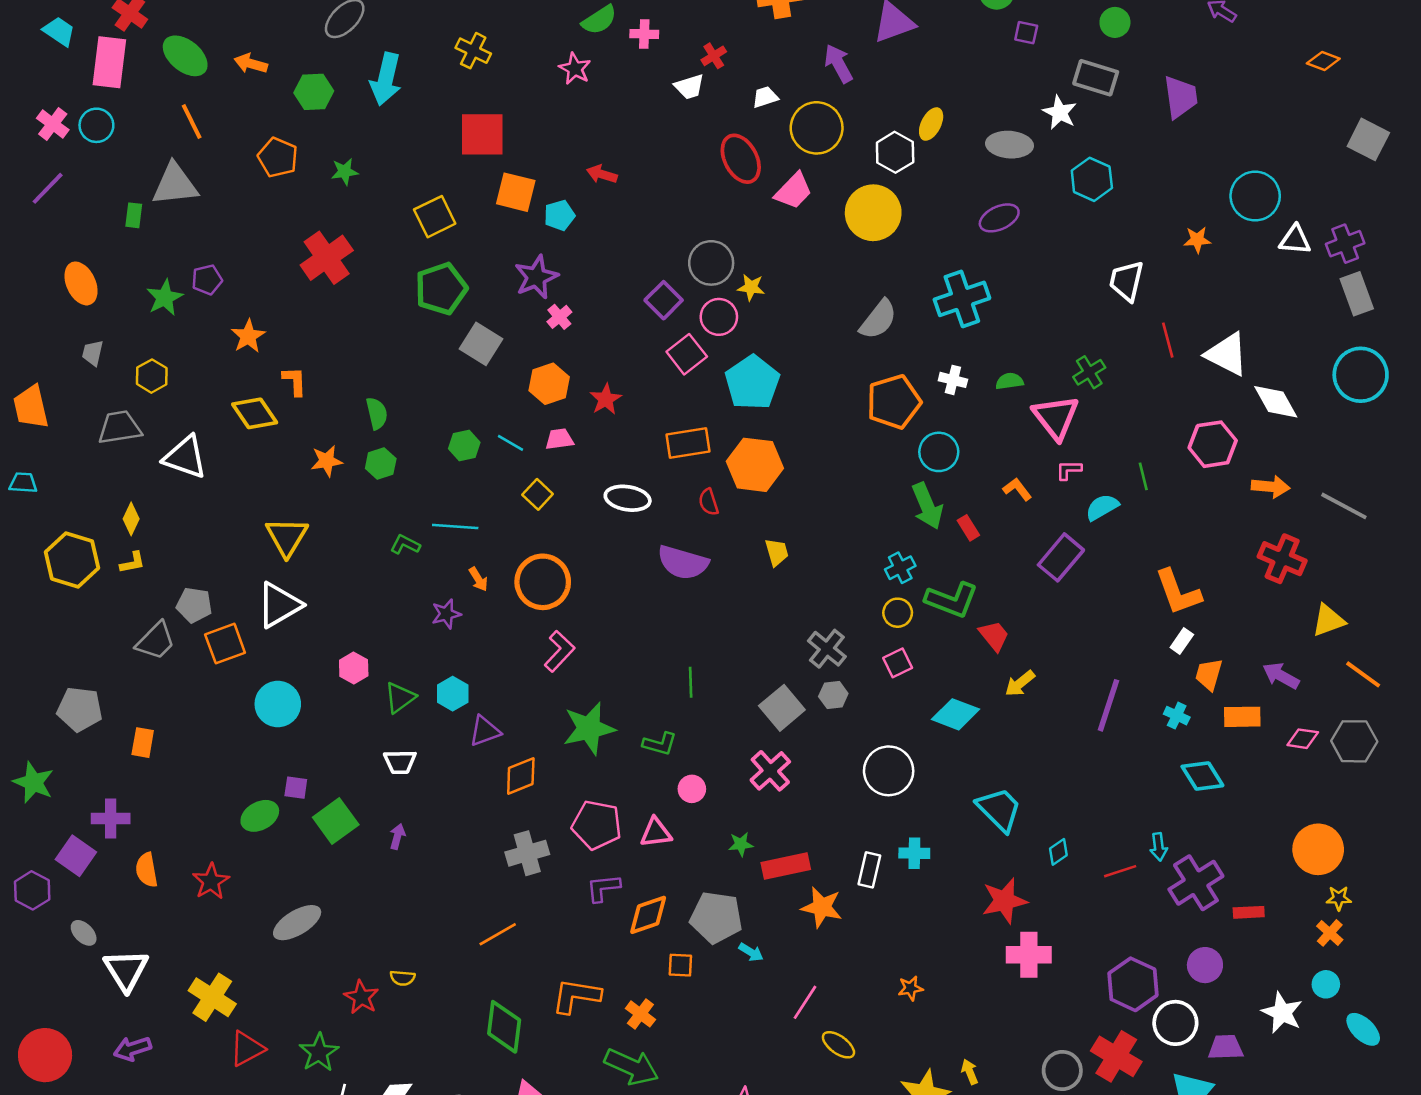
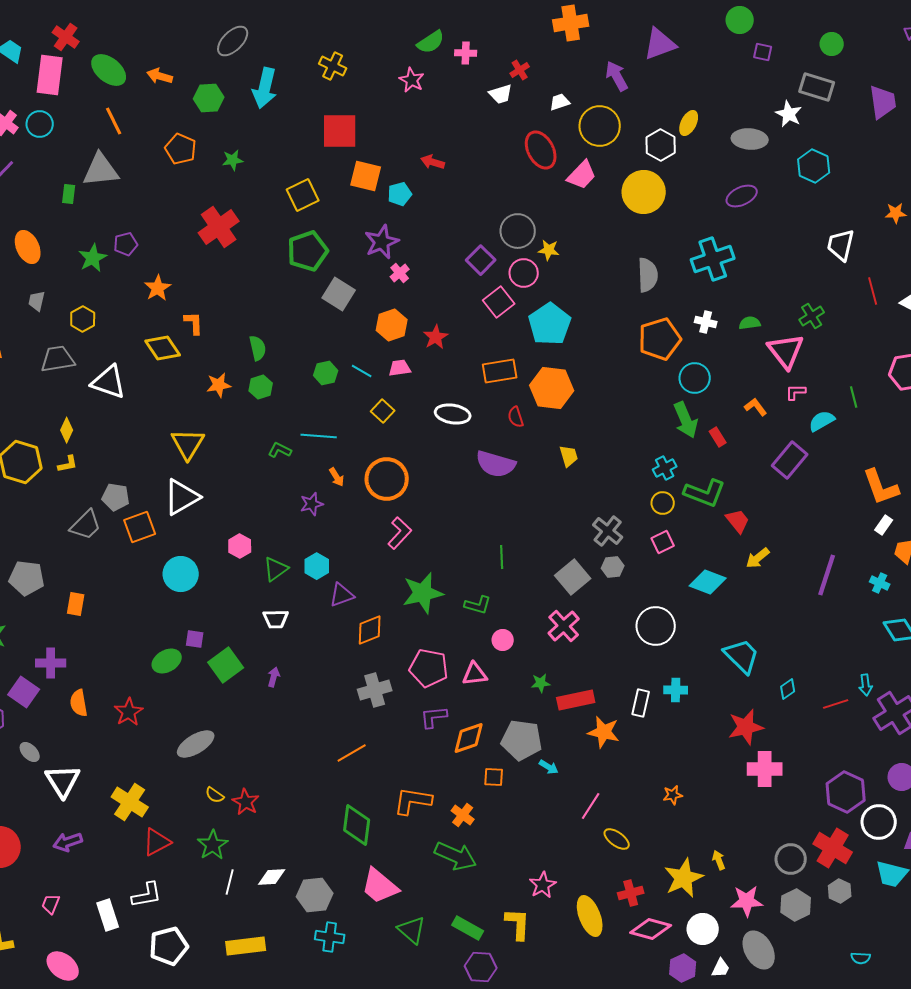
gray semicircle: (878, 319) -> (648, 275), turned -40
yellow semicircle: (403, 978) -> (215, 795), moved, turned 30

